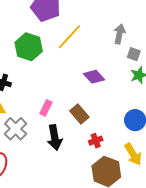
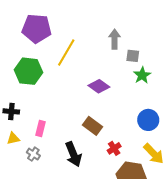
pink rectangle: (46, 108) -> (41, 128), moved
gray cross: (16, 129) -> (33, 154), size x0.6

